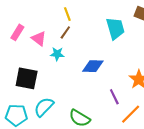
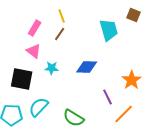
pink rectangle: (17, 32) -> (35, 28), moved
pink triangle: (39, 39) -> (34, 51), moved
cyan star: (57, 54) -> (52, 68), moved

